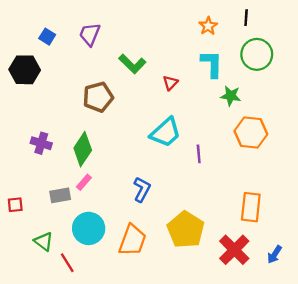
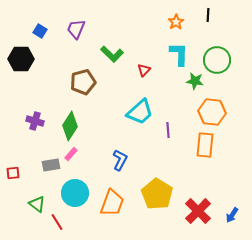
green circle: (257, 54) -> (217, 60), moved
orange rectangle: (251, 207) -> (205, 145), moved

